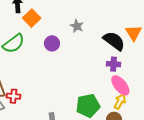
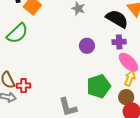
purple circle: (52, 43) -> (87, 46), moved

